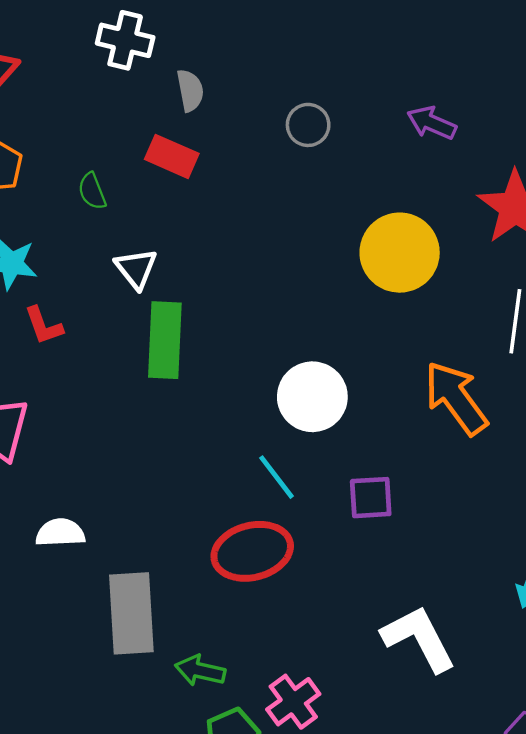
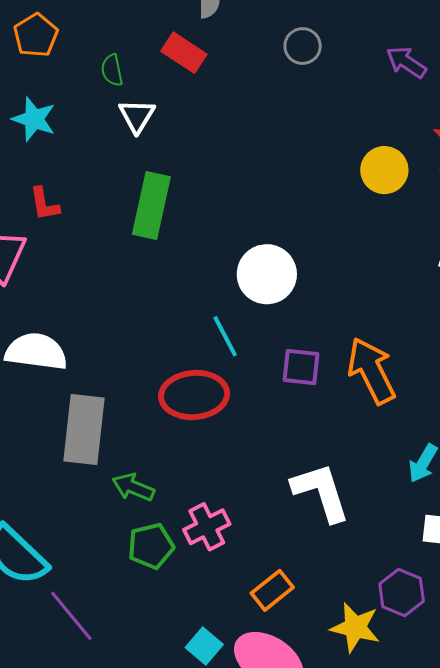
yellow circle: (400, 253) -> (384, 170), moved, size x0.7
white triangle: (136, 269) -> (137, 116), moved
red L-shape: (44, 326) -> (44, 204), moved
orange arrow: (456, 398) -> (371, 371), moved
white semicircle: (60, 533) -> (36, 352), size x1.5

